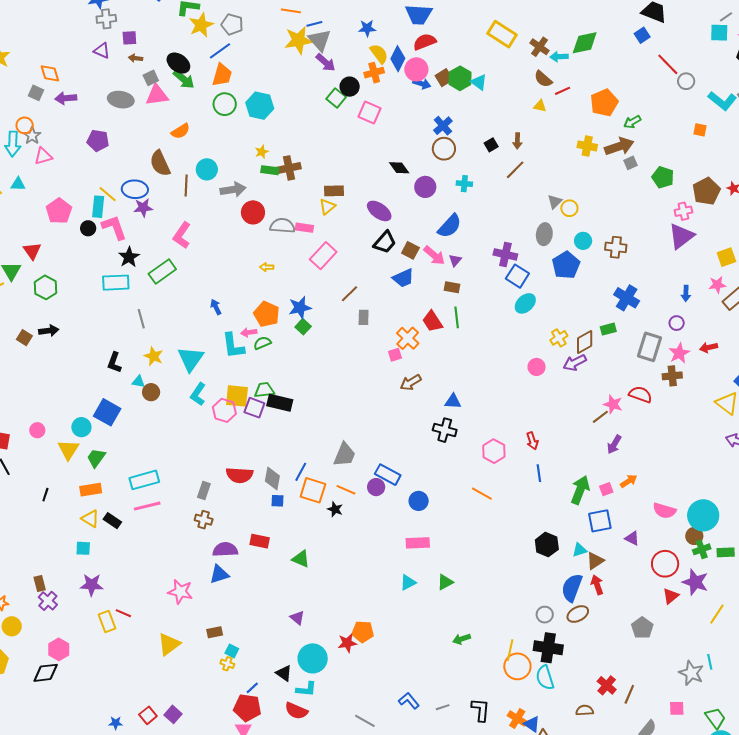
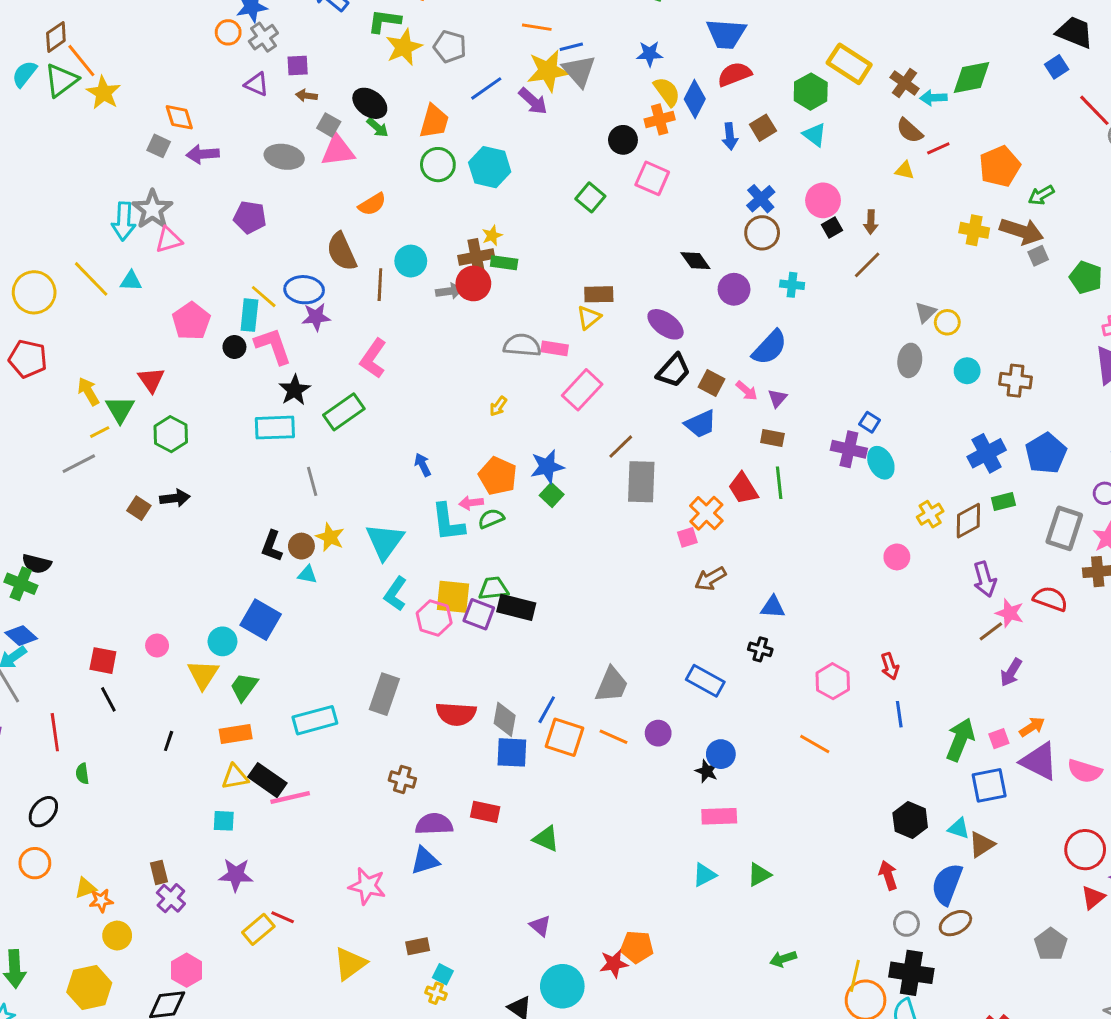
gray cross: (106, 19) -> (263, 37), turned -30
blue line: (220, 51) -> (486, 88), moved
purple arrow: (326, 62) -> (533, 101), moved
pink circle: (416, 69) -> (823, 200), moved
gray square: (151, 78) -> (329, 125), turned -35
green hexagon: (460, 78) -> (811, 92), moved
green arrow: (184, 79) -> (378, 127), size x0.7
blue arrow: (422, 84) -> (730, 136), turned 66
green square: (336, 98) -> (590, 197), moved
orange circle: (25, 125) -> (228, 32), moved
gray star: (32, 136) -> (152, 209), size x1.5
brown arrow: (619, 146) -> (1022, 231), turned 36
brown cross: (289, 168) -> (476, 257), moved
gray arrow: (233, 190) -> (449, 291), size x0.7
red circle: (253, 212) -> (473, 283), moved
purple cross: (505, 254) -> (849, 449), moved
pink arrow: (434, 255) -> (747, 391), size x0.7
blue pentagon: (566, 265) -> (1046, 453), moved
yellow arrow: (267, 267) -> (498, 406), turned -56
blue square: (517, 276) -> (870, 422), size x0.6
blue cross: (627, 298) -> (987, 453), moved, turned 30
cyan ellipse: (525, 303) -> (881, 463), turned -75
gray rectangle: (364, 317) -> (641, 482), size x1.8
purple arrow: (575, 363) -> (985, 579), moved, turned -80
brown circle: (151, 392) -> (301, 546), moved
black cross: (445, 430) -> (760, 649), size x0.7
blue rectangle: (388, 475) -> (705, 681), moved
gray rectangle: (204, 491) -> (384, 694), moved, size x1.5
blue square: (277, 501) -> (512, 752), size x1.6
pink line: (147, 506) -> (290, 798), moved
black star: (335, 509) -> (707, 771), moved
yellow triangle: (90, 519) -> (235, 777), turned -42
black rectangle: (112, 521) -> (267, 780), size x1.4
purple triangle: (632, 538) -> (1039, 761), moved, size x1.8
cyan triangle: (580, 550) -> (959, 828), turned 35
red arrow: (597, 585) -> (888, 875), moved
yellow rectangle: (107, 621) -> (258, 929), turned 70

